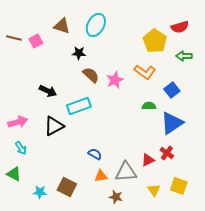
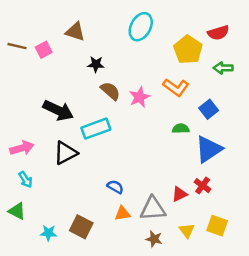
cyan ellipse: (96, 25) -> (141, 27), moved
black arrow: (48, 91) -> (58, 110), size x1.4
brown star: (116, 197) -> (154, 239), moved

